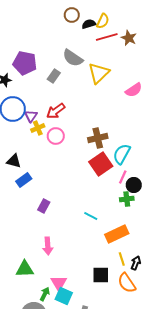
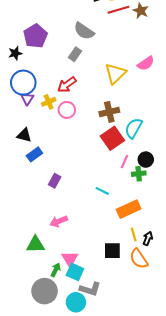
purple pentagon: (25, 63) -> (35, 36), turned 30
yellow triangle: (99, 73) -> (115, 73), moved
gray rectangle: (54, 76) -> (75, 54), moved
purple triangle: (31, 116) -> (27, 99), moved
pink line: (123, 177) -> (125, 162), moved
pink arrow: (48, 246) -> (59, 221), turned 72

